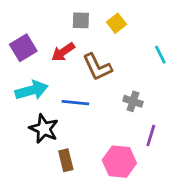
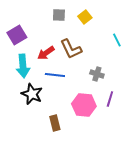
red arrow: (63, 52) -> (46, 53), moved
cyan arrow: (32, 90) -> (23, 66), turned 100
brown rectangle: (66, 160) -> (55, 123), moved
pink hexagon: (119, 162) -> (84, 105), moved

